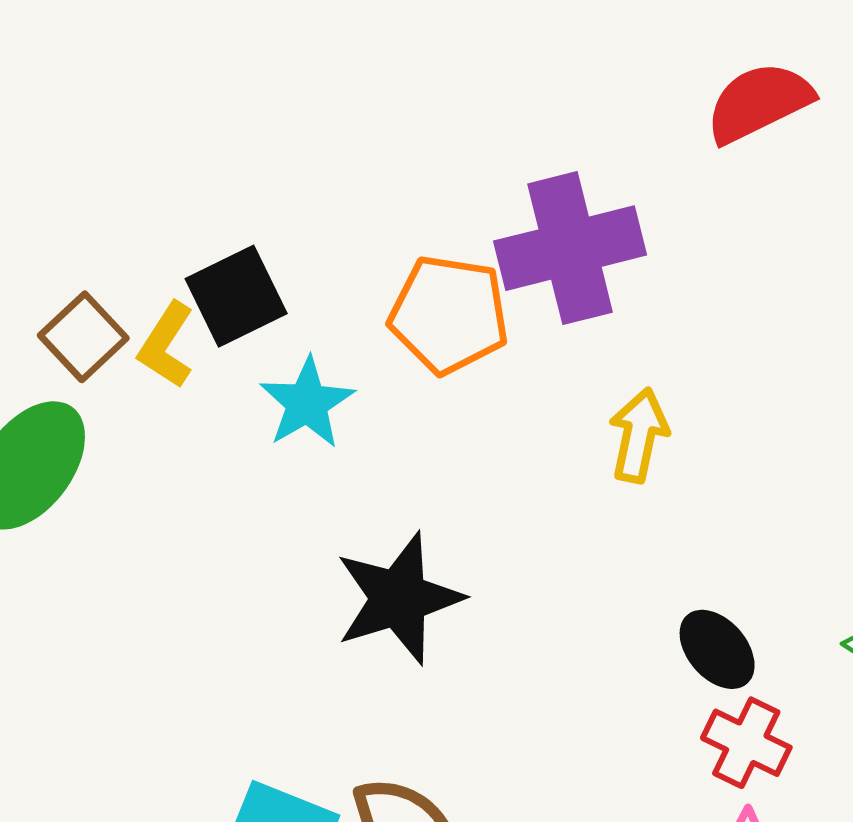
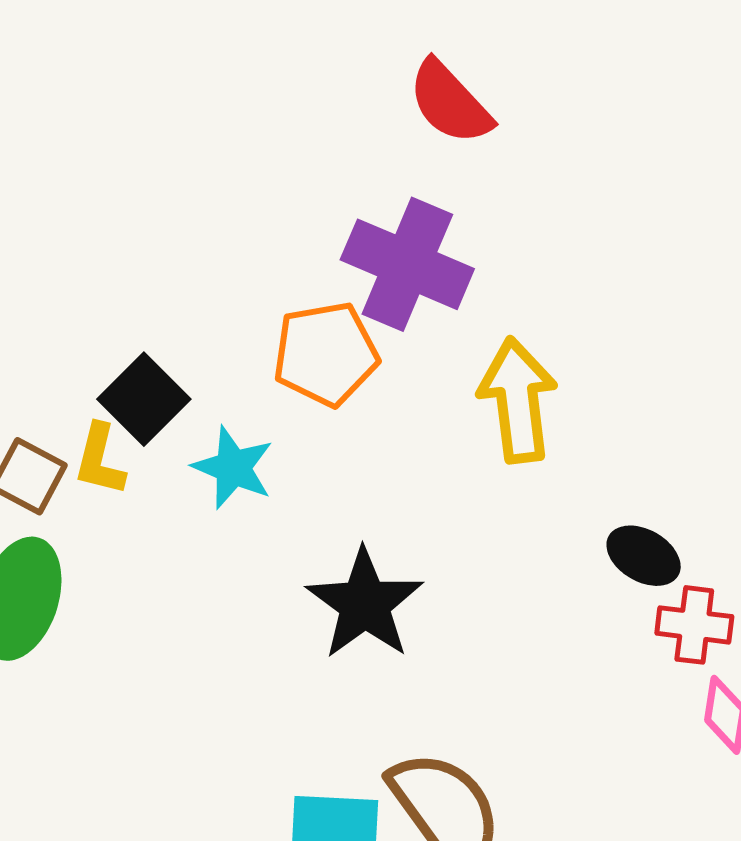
red semicircle: (759, 102) -> (450, 102), moved, turned -88
purple cross: (570, 248) -> (407, 264), turned -34
yellow arrow: (639, 435) -> (518, 400), size x1.5

